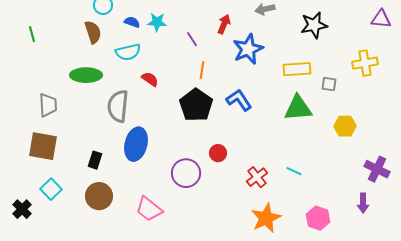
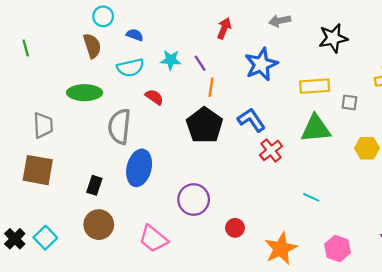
cyan star: (157, 22) -> (171, 60), moved
red arrow: (224, 24) -> (224, 28), moved
purple line: (192, 39) -> (200, 63), moved
red circle: (218, 153) -> (235, 228), moved
red cross: (257, 177) -> (271, 150), moved
cyan square: (51, 189) -> (45, 238), moved

